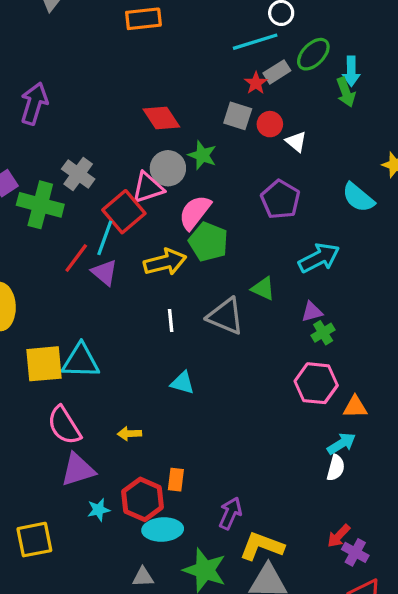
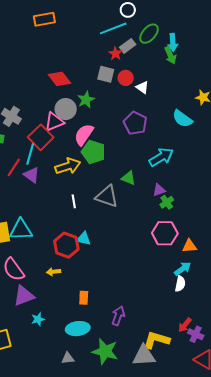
green star: (202, 155) -> (86, 100), turned 30
red hexagon: (143, 499) -> (66, 245), moved
yellow L-shape: (262, 546) -> (156, 340), moved

